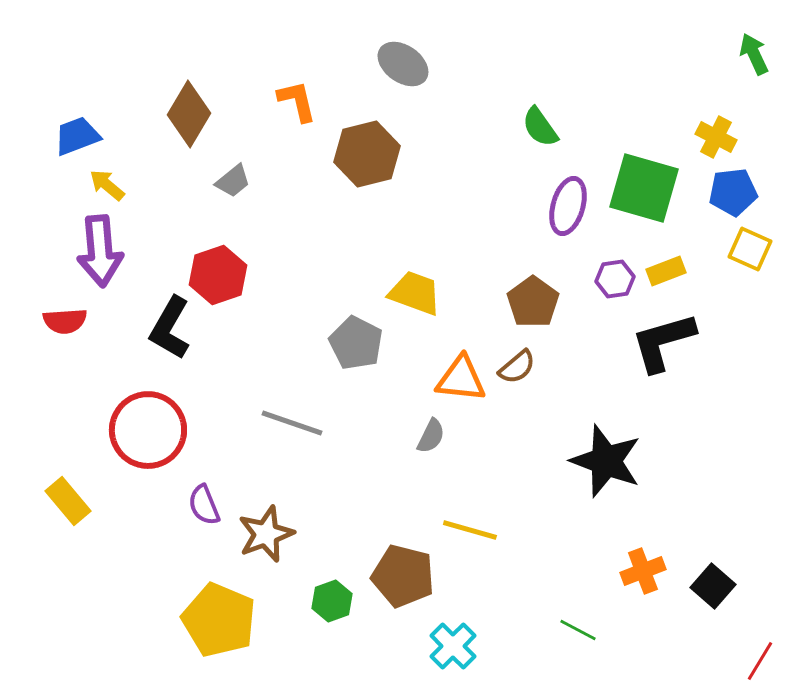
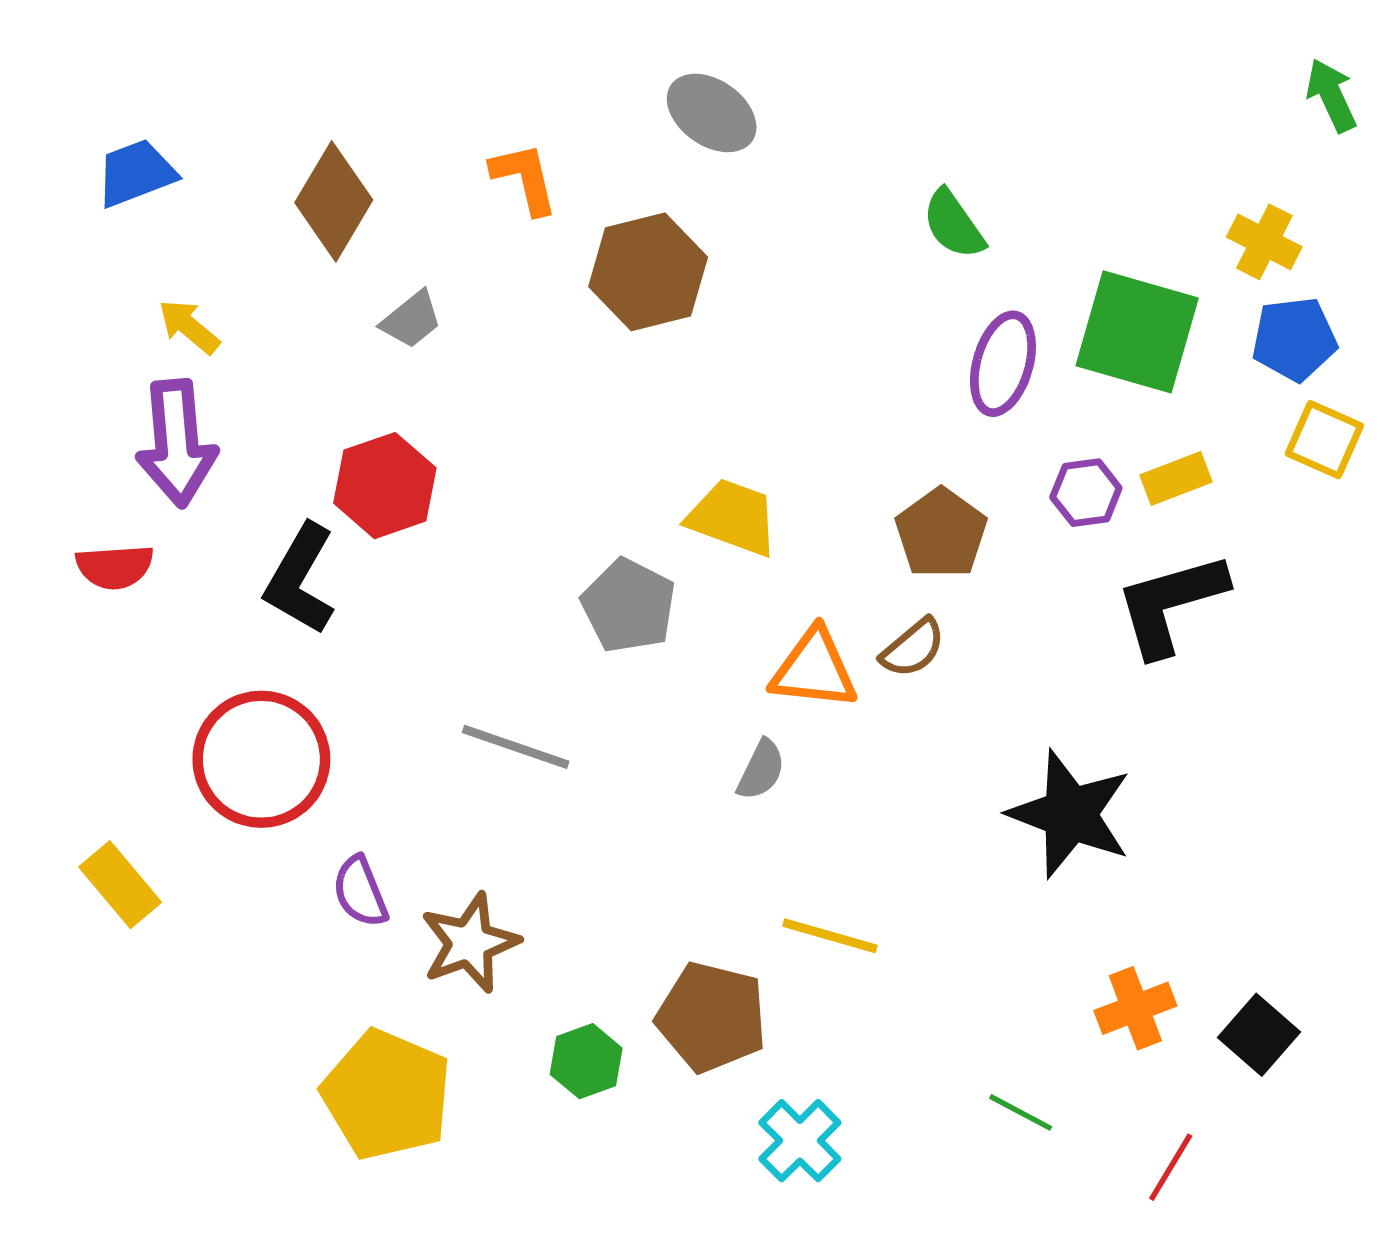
blue trapezoid: (77, 136) -> (136, 173), moved
red line: (760, 661) -> (1171, 1167), moved

